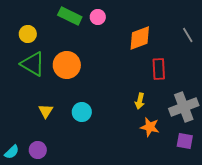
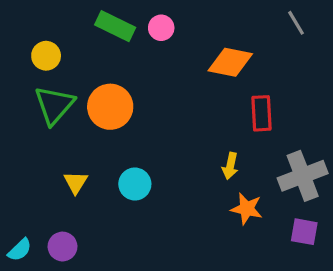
gray line: (188, 35) -> (296, 23), moved
orange diamond: (140, 38) -> (230, 62), turned 32
green triangle: (33, 64) -> (54, 105), turned 40

